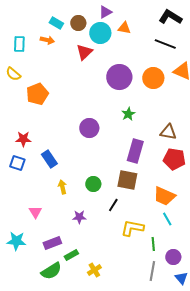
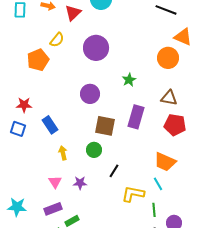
red triangle: (84, 52) -> (73, 13), moved
yellow semicircle: (13, 74) -> (57, 40), moved, turned -91
purple circle: (119, 77) -> (96, 48), moved
orange circle: (153, 78) -> (168, 58), moved
brown square: (127, 180) -> (105, 126), moved
pink triangle: (35, 212) -> (55, 182), moved
cyan line: (167, 219) -> (158, 184), moved

